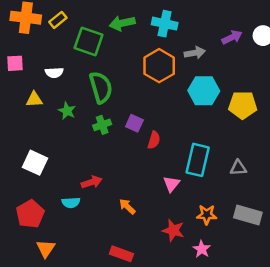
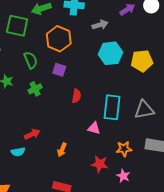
orange hexagon: (159, 66) -> (59, 39), moved
green semicircle: (101, 87) -> (31, 60), size x0.7
purple square: (134, 123) -> (59, 70), moved
gray triangle: (238, 168) -> (144, 110), size x1.5
pink triangle: (171, 184) -> (94, 128), turned -48
orange arrow: (127, 207) -> (62, 150), turned -104

